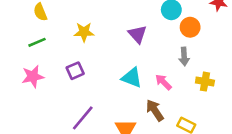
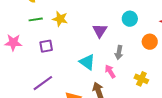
orange circle: (190, 27) -> (150, 42), moved
green line: (37, 42) -> (36, 19), moved
gray arrow: (184, 56) -> (119, 52), moved

